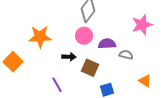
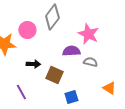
pink star: (142, 25) -> (88, 34), moved, turned -30
pink circle: (84, 36) -> (27, 30), moved

